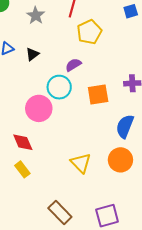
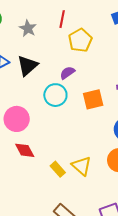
black triangle: (32, 54) -> (27, 66), size x1.6
pink circle: (39, 108) -> (17, 119), moved
yellow rectangle: (22, 169) -> (58, 169), moved

